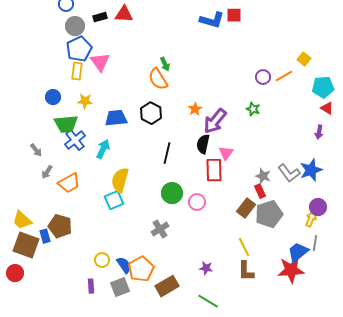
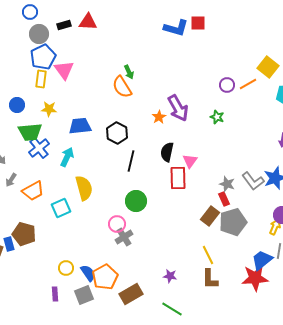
yellow square: (304, 59) -> (268, 67), size x1.5
black hexagon: (151, 113) -> (117, 133), moved
purple arrow: (215, 121) -> (178, 108), moved, turned -68
yellow semicircle: (120, 180) -> (84, 188), turned 150
cyan square: (114, 200) -> (61, 208), moved
pink circle: (197, 202) -> (117, 224), moved

